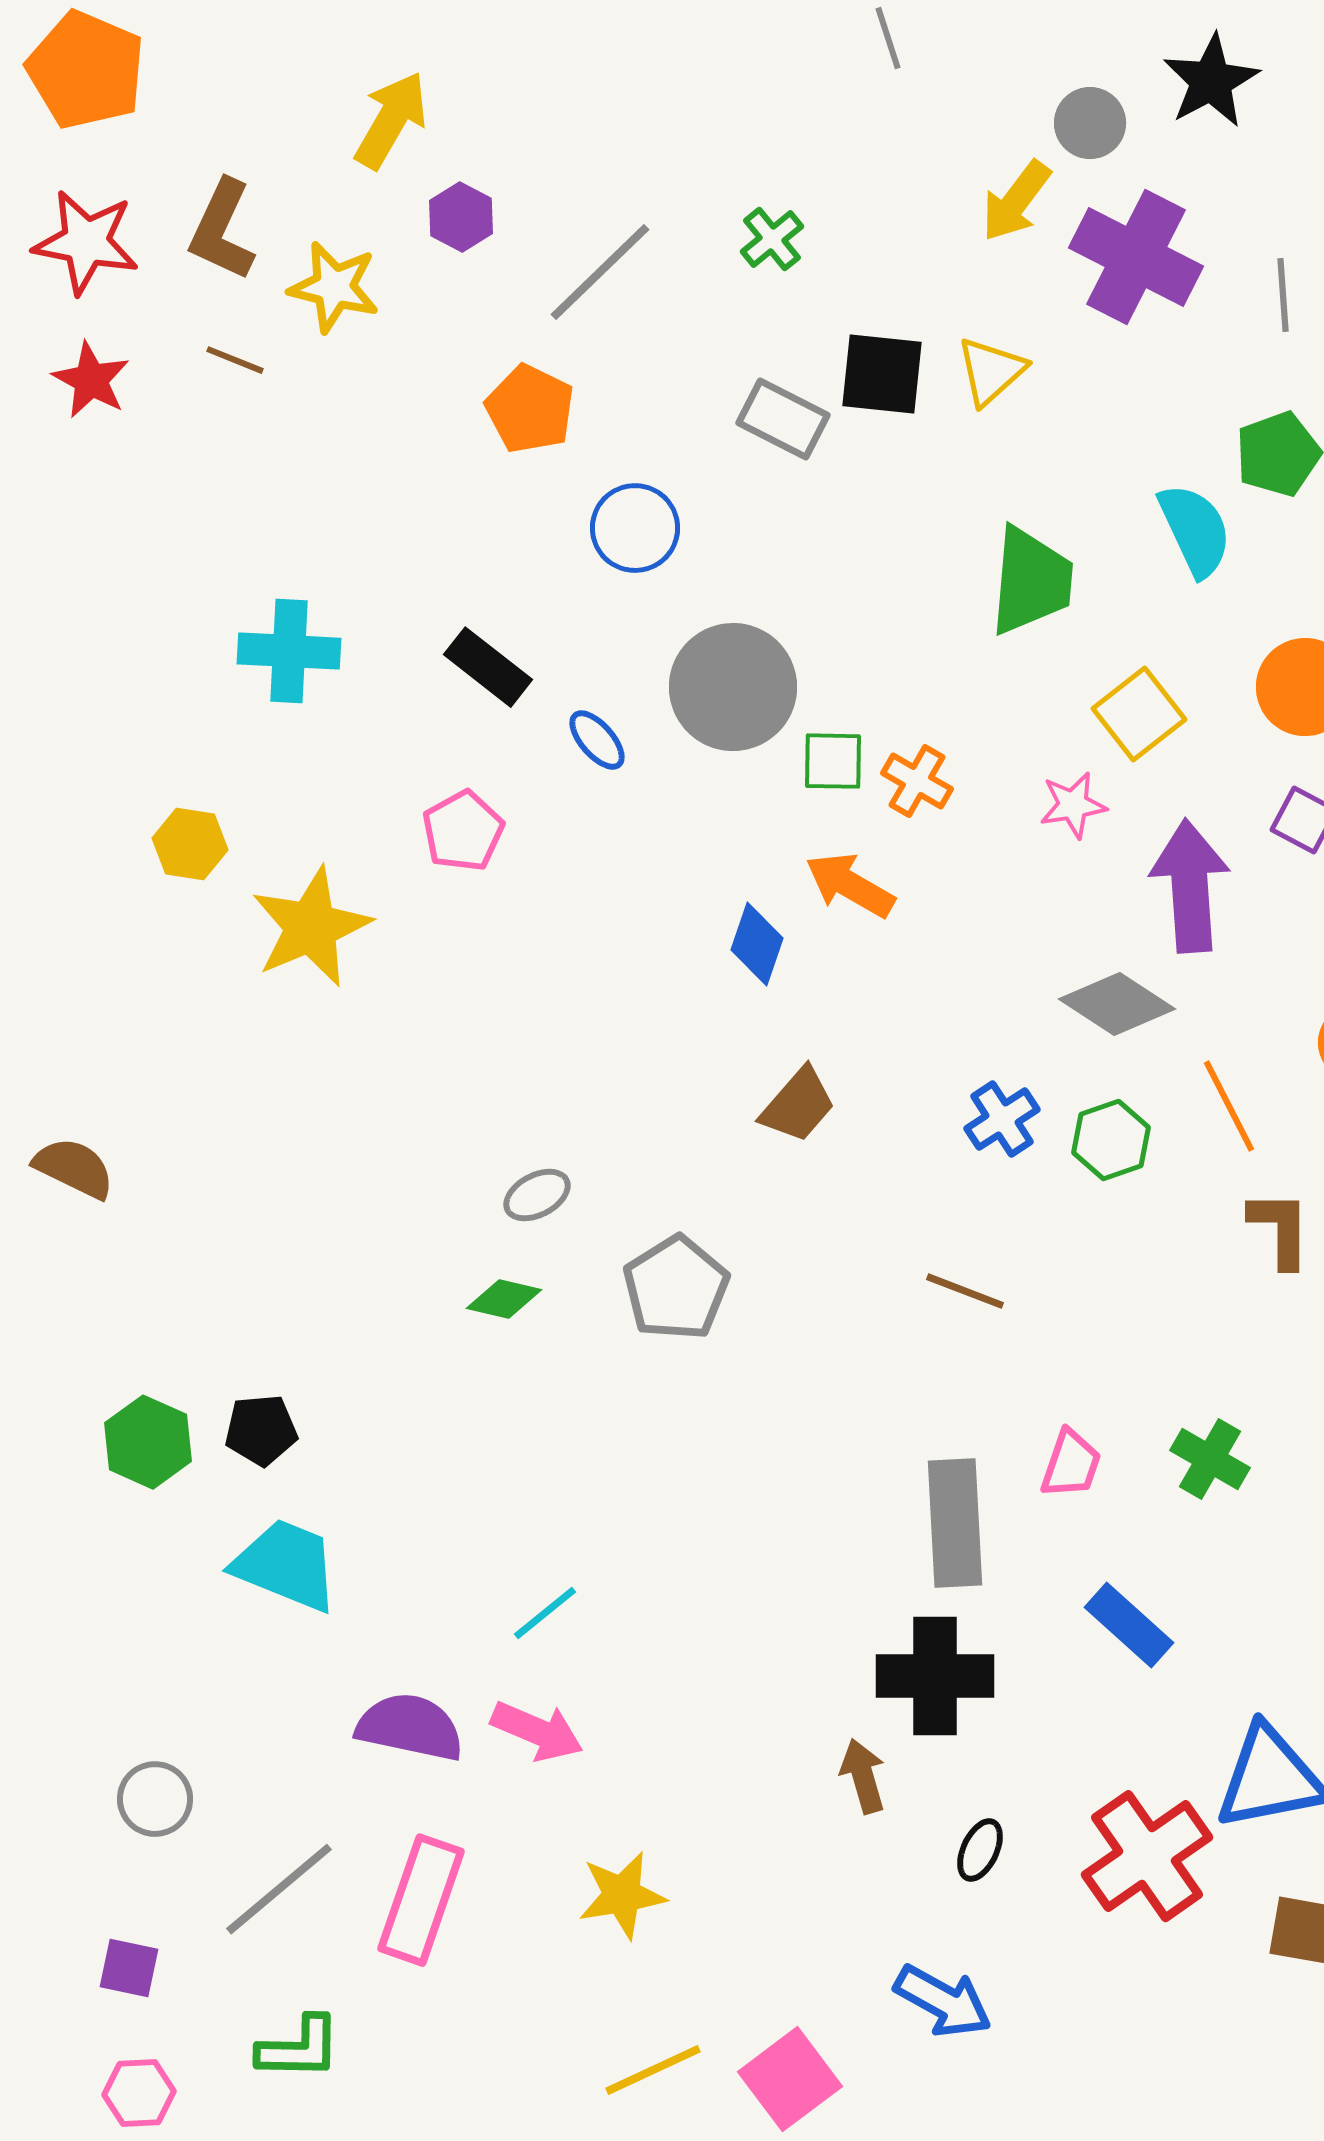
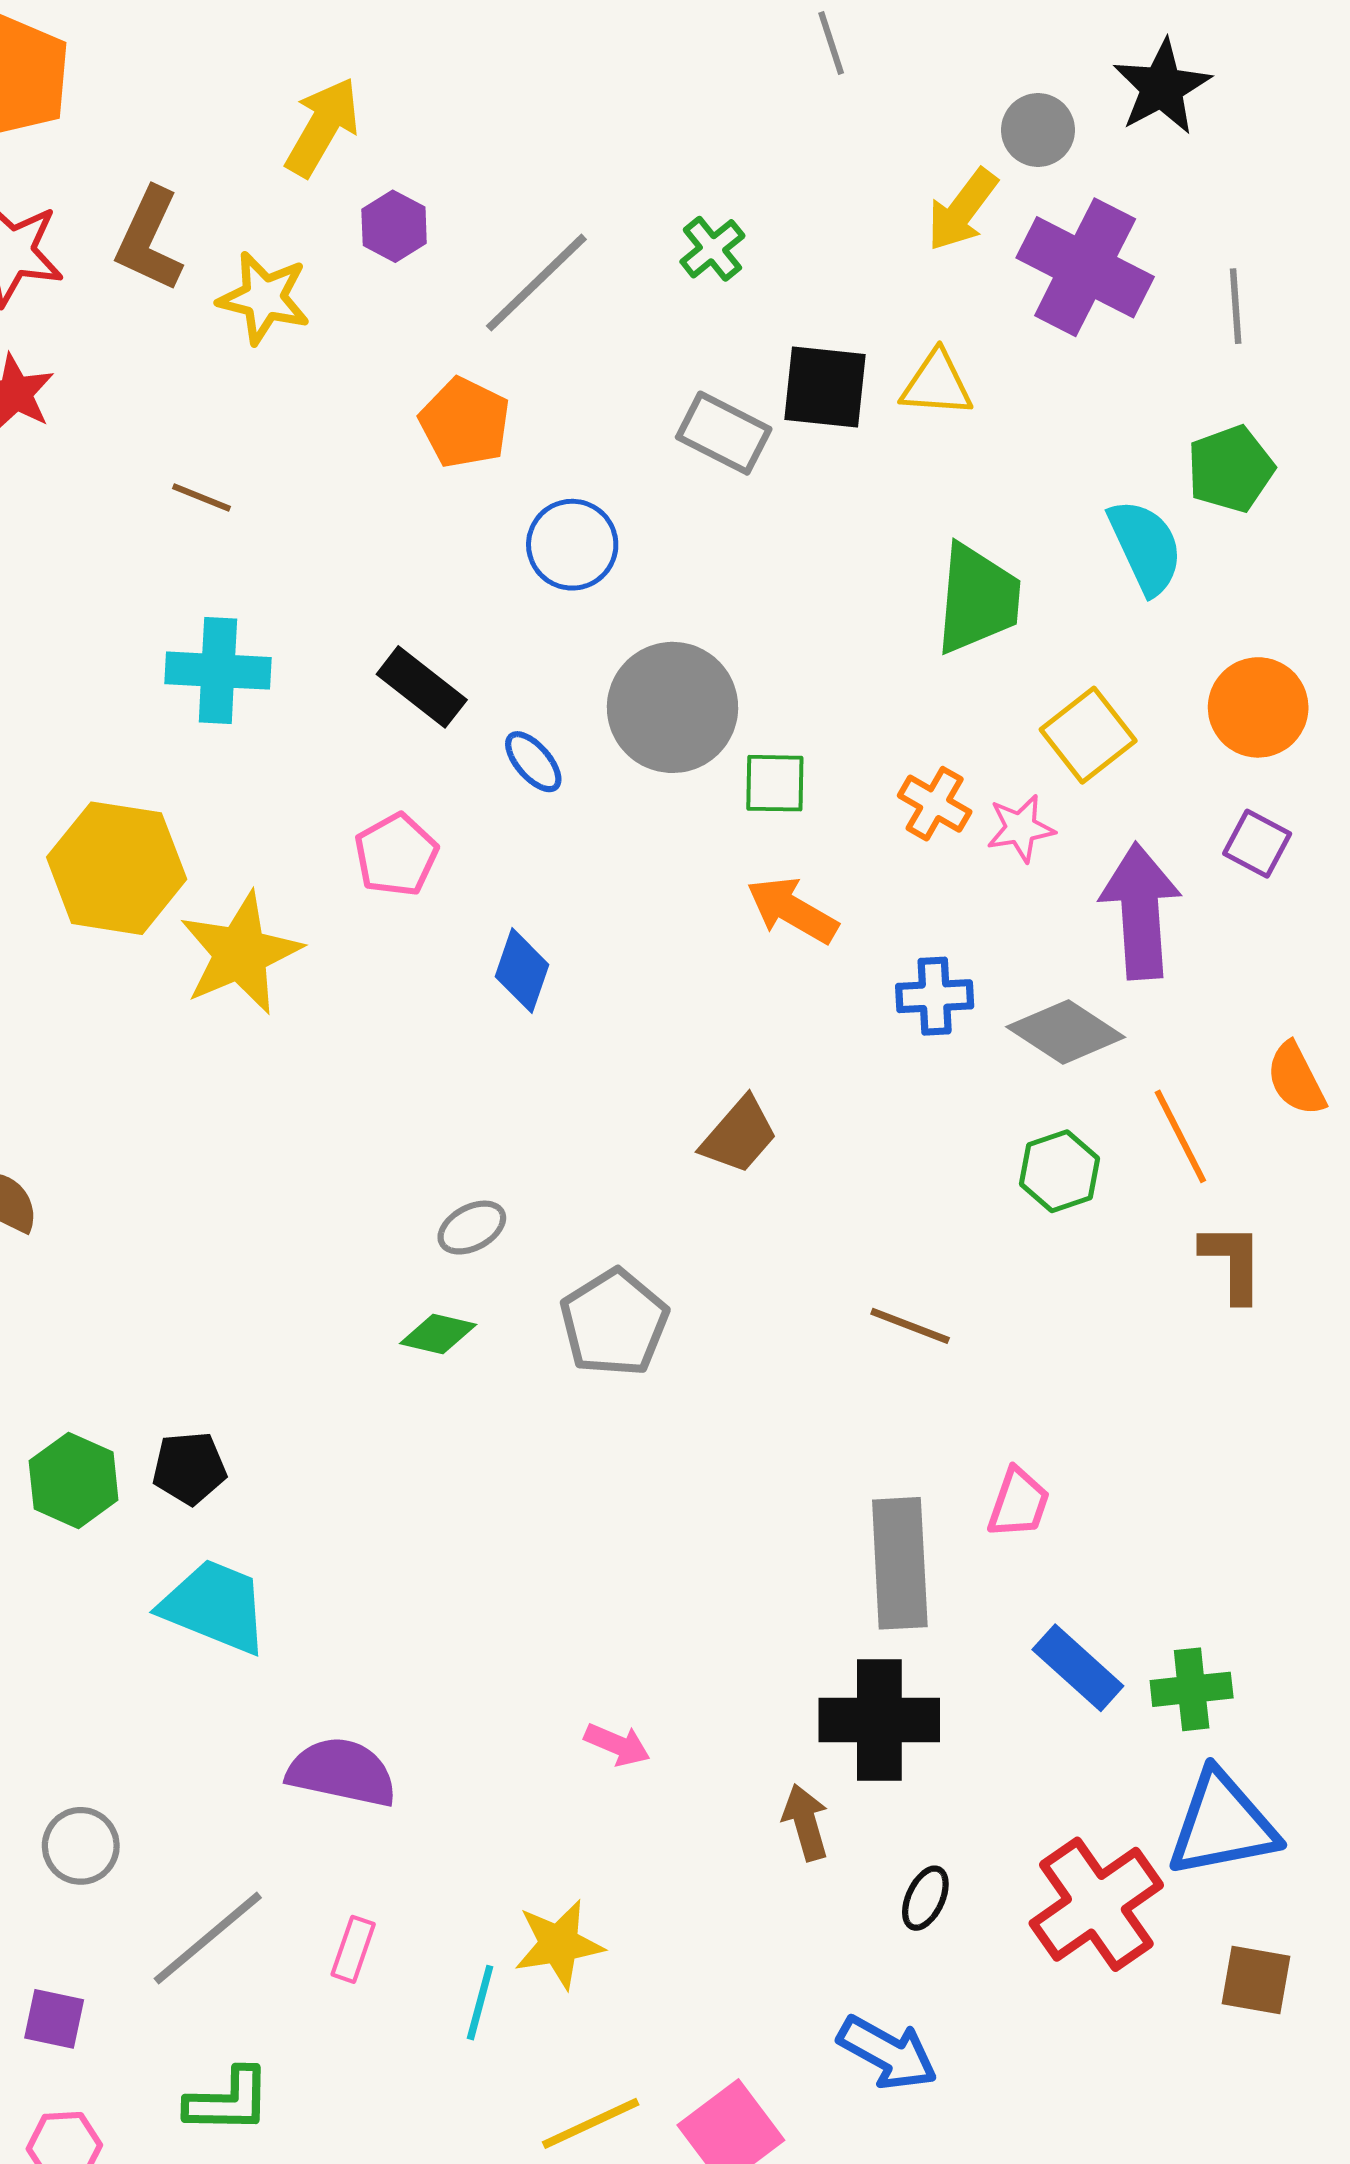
brown line: (235, 360) -> (202, 498), moved
yellow triangle: (991, 371) -> (937, 384), turned 46
orange cross: (917, 781) -> (935, 804), moved
yellow hexagon: (190, 844) -> (117, 868), size x1.8
blue diamond: (757, 944) -> (522, 971), moved
blue cross: (1002, 1119) -> (935, 996), moved, turned 30
green cross: (1210, 1459) -> (1192, 1689), moved, turned -36
cyan line: (545, 1613) -> (480, 2003), moved, turned -36
pink arrow: (537, 1731) -> (617, 1745), moved, size x0.7
pink rectangle: (421, 1900) -> (353, 1949), size x0.5

